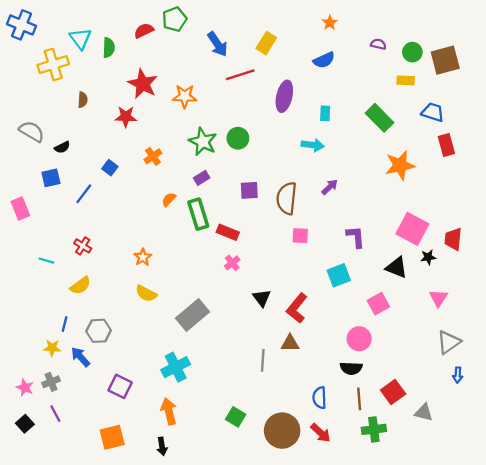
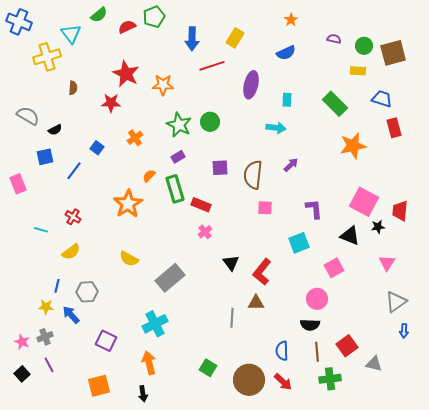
blue arrow: (218, 44) -> (192, 39), turned 35
green semicircle: (109, 48) -> (99, 15), moved, turned 48
orange star: (143, 257) -> (128, 204), moved, size x1.8

